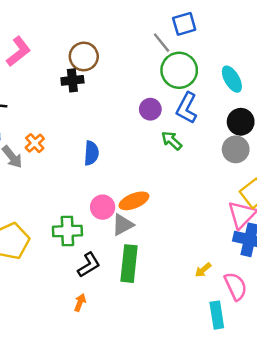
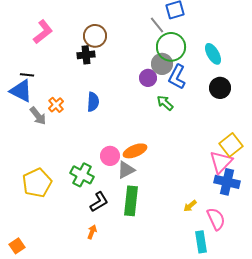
gray circle: (236, 149) -> (162, 64), moved
blue semicircle: (91, 153) -> (93, 102), moved
green cross: (67, 231) -> (82, 175), turned 30

